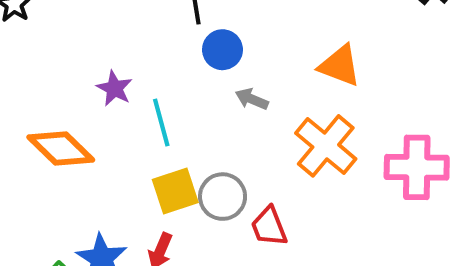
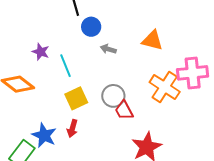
orange triangle: (340, 66) -> (152, 40), moved
orange cross: (326, 146) -> (165, 87), moved
gray circle: (223, 197) -> (113, 96), moved

